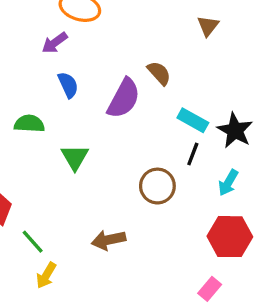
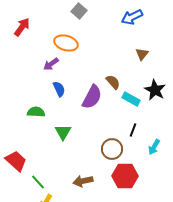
cyan rectangle: (193, 120) -> (131, 99), moved
black star: (235, 130) -> (155, 90), moved
red hexagon: (230, 237) -> (125, 176), moved

